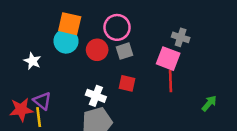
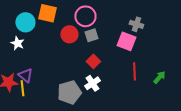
cyan circle: (66, 41) -> (25, 22), moved
red line: (171, 81) -> (134, 71), moved
red square: (127, 83) -> (93, 61), turned 32
white cross: (96, 96) -> (92, 83), moved, turned 35

